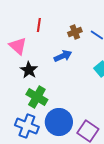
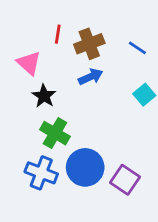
brown cross: (75, 32) -> (89, 44), moved, size x1.5

